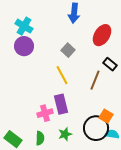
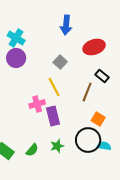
red ellipse: (102, 35) -> (94, 47), turned 40
pink cross: (45, 113) -> (37, 104), moved
orange square: (106, 116) -> (98, 119), moved
green semicircle: (40, 138) -> (32, 150), turned 40

